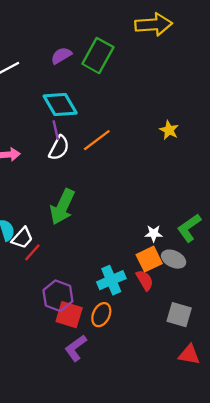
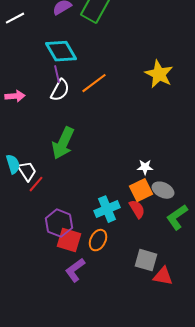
yellow star: (169, 130) -> (159, 74), size x1.6
green L-shape: (189, 228) -> (177, 217), moved
white trapezoid: (22, 238) -> (27, 171), turned -75
gray square: (179, 315) -> (146, 260), moved
red triangle: (189, 355) -> (163, 276), moved

